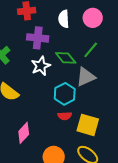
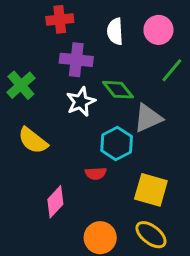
green line: (91, 50) -> (172, 70), moved
red semicircle: (65, 116) -> (96, 173), moved

